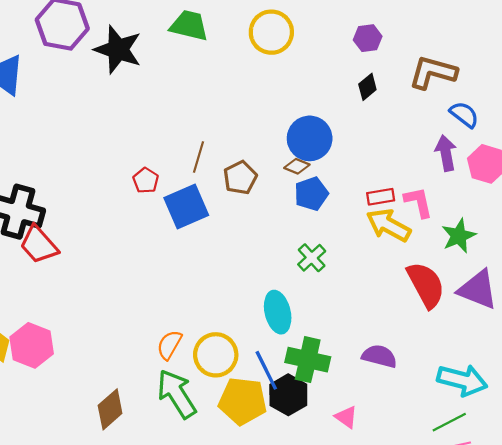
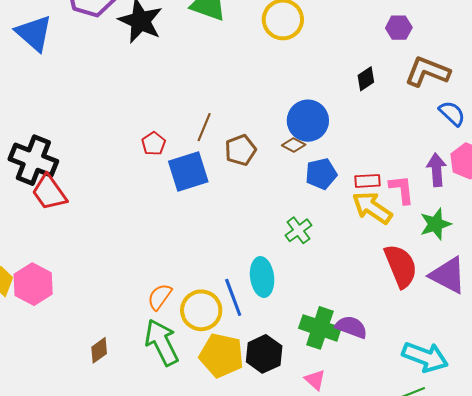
purple hexagon: (368, 38) -> (399, 28), moved
purple arrow: (446, 153) -> (437, 170), moved
blue pentagon: (311, 194) -> (321, 174), moved
green cross: (308, 360) -> (320, 328), moved
blue line: (266, 370) -> (233, 297), moved
brown diamond: (110, 409) -> (99, 350), size x0.7

